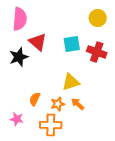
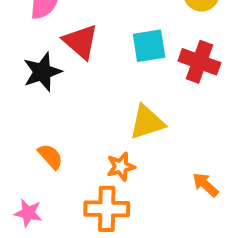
orange semicircle: (35, 99) -> (50, 157), moved, turned 112
orange arrow: (78, 104) -> (205, 185), moved
pink star: (17, 119) -> (28, 213), moved

